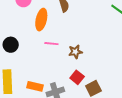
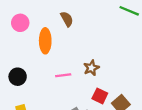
pink line: (51, 44) -> (63, 75), moved

